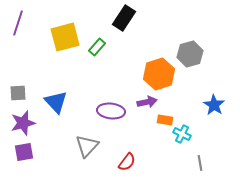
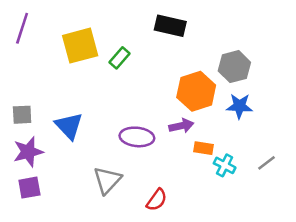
black rectangle: (124, 18) -> (170, 26), moved, turned 70
blue star: (214, 105) -> (239, 106), moved, turned -30
gray line: (200, 163) -> (267, 163), moved, turned 63

